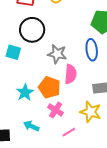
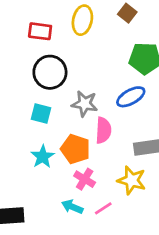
blue ellipse: (92, 50) -> (131, 97), turned 70
cyan square: (13, 52) -> (41, 113), moved
cyan arrow: (31, 126) -> (72, 207), moved

